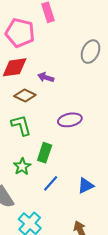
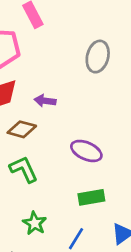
purple ellipse: (70, 120) -> (86, 151), turned 45
green rectangle: (45, 153) -> (91, 197), moved, turned 72

